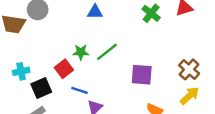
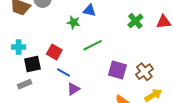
green star: (81, 52) -> (74, 22), moved
red square: (64, 69) -> (54, 52), turned -35
brown cross: (189, 69) -> (144, 72), moved

